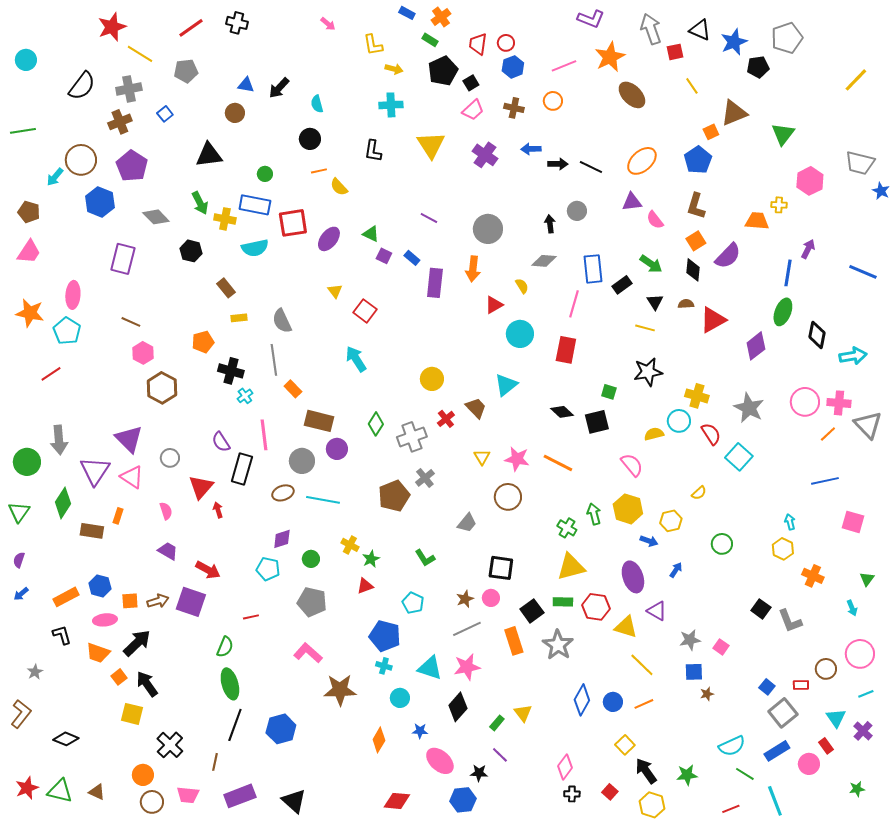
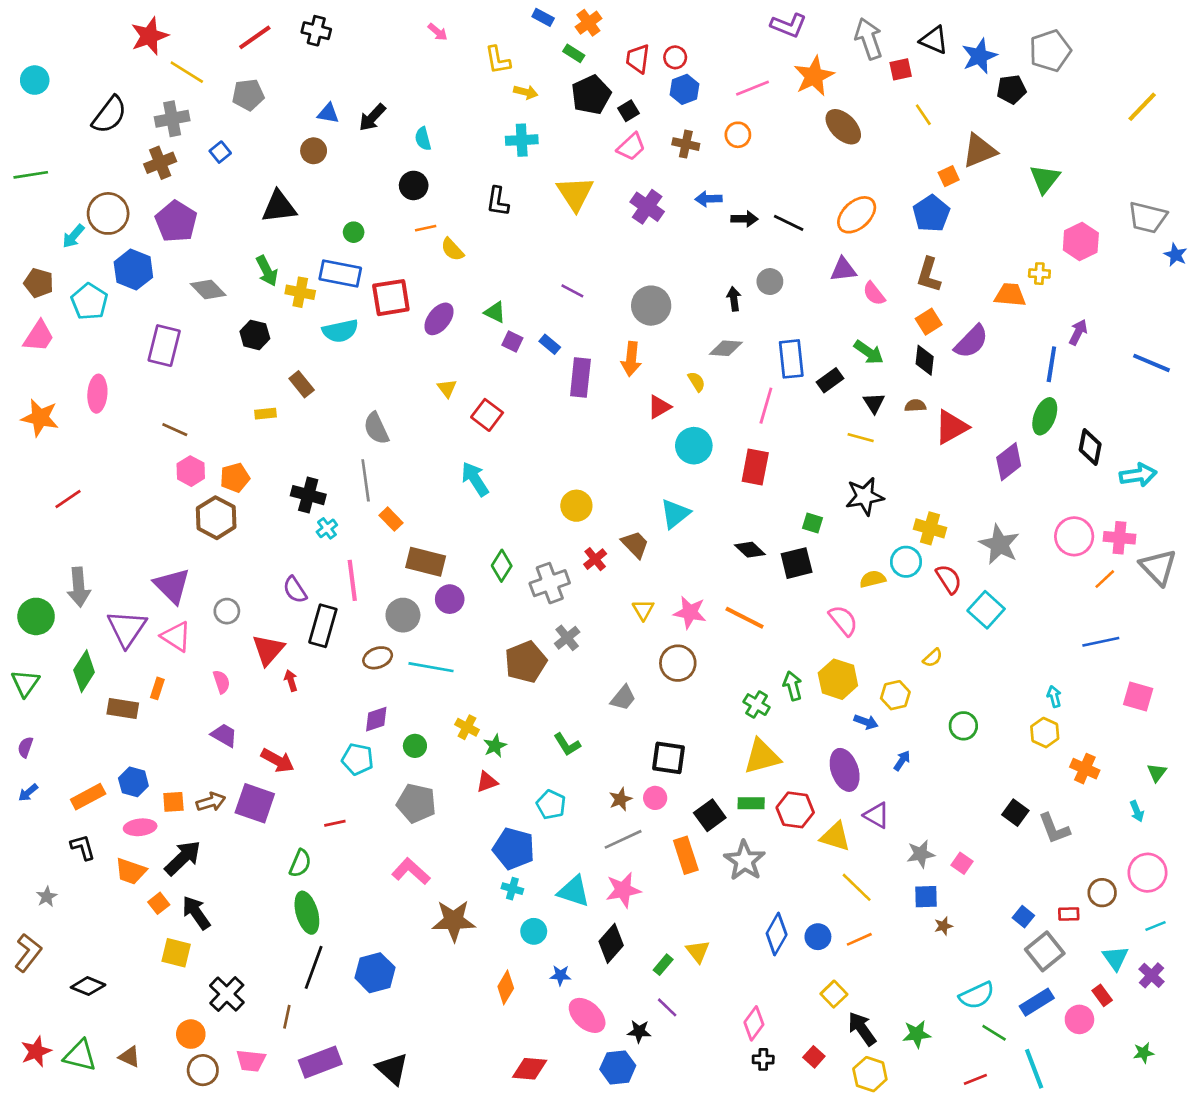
yellow rectangle: (239, 318) -> (266, 414), moved
cyan pentagon: (67, 331) -> (89, 302), moved
orange pentagon: (203, 342) -> (235, 478), moved

